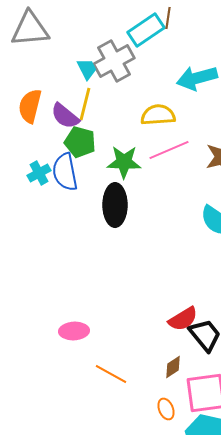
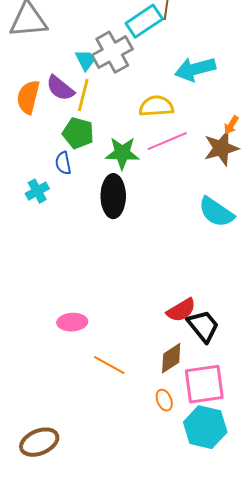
purple semicircle: (65, 116) -> (60, 88), moved
blue semicircle: (65, 172) -> (63, 163), size x0.6
cyan cross: (39, 173) -> (37, 191), moved
brown diamond: (173, 367) -> (171, 358), size x1.4

